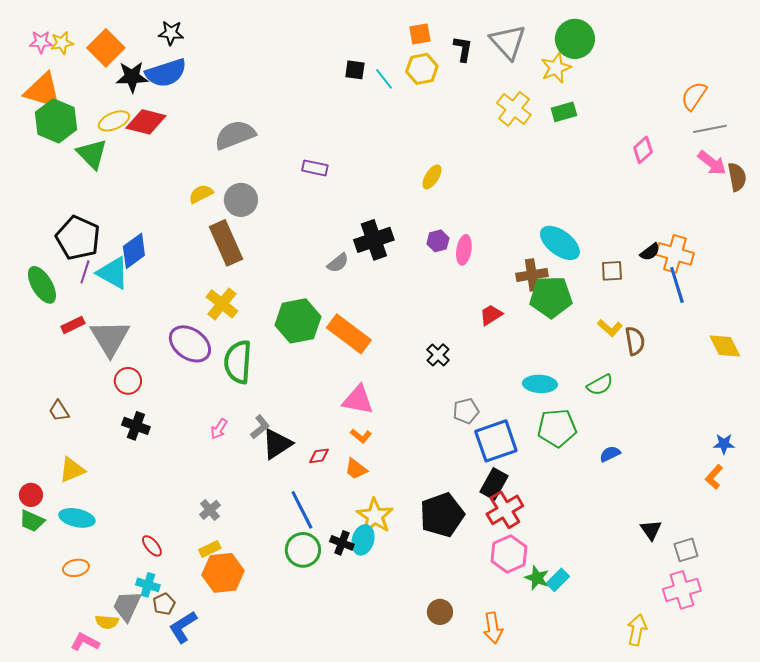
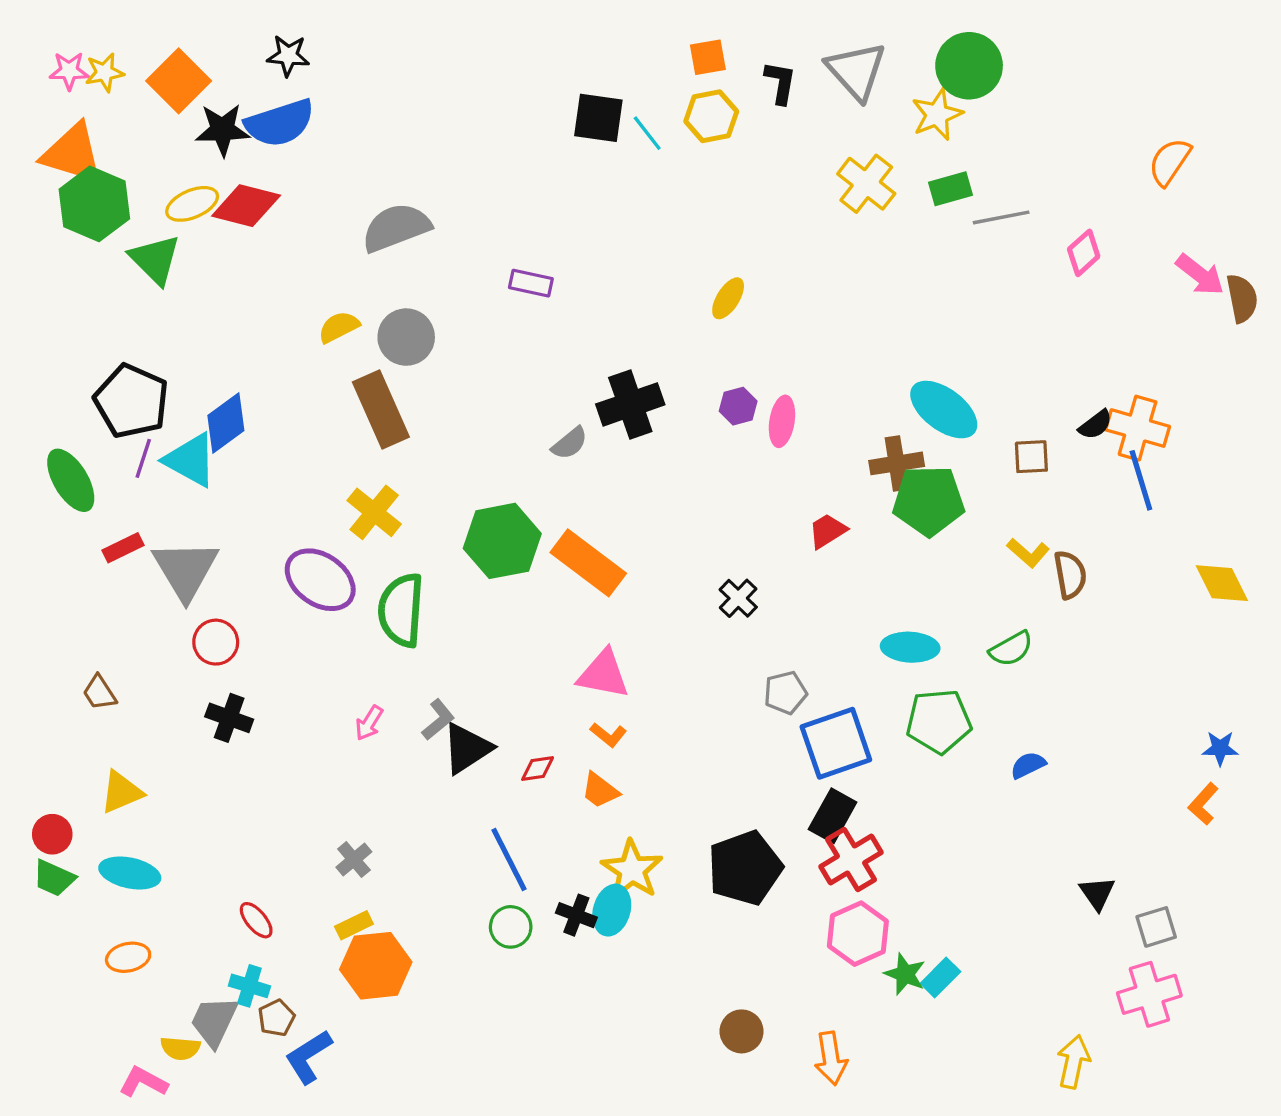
black square: (355, 70) -> (598, 118), size x1.5
gray line: (710, 129) -> (1001, 217), moved
green circle: (303, 550) -> (511, 927), size x0.7

